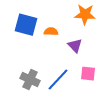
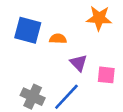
purple triangle: (75, 46) -> (78, 63), moved
pink square: (88, 74) -> (106, 75), moved

